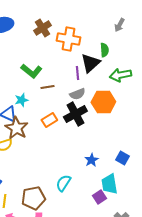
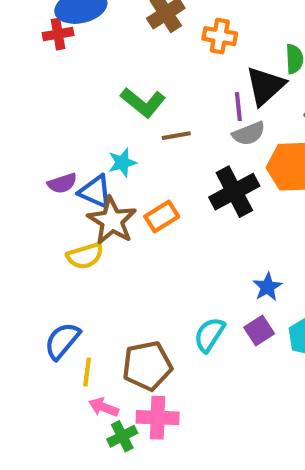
orange cross: (68, 39) -> (220, 36), size x0.7
gray semicircle: (77, 94) -> (249, 134), moved
orange rectangle: (49, 120) -> (162, 216), moved
purple square: (99, 197) -> (259, 330), moved

